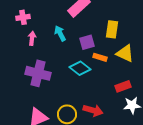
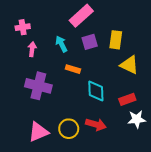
purple square: (87, 42) -> (90, 42), moved
orange rectangle: (100, 57) -> (73, 69), moved
cyan diamond: (80, 68) -> (96, 91), moved, turned 50

